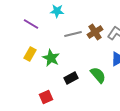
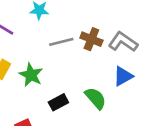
brown cross: (95, 32) -> (91, 39), turned -35

